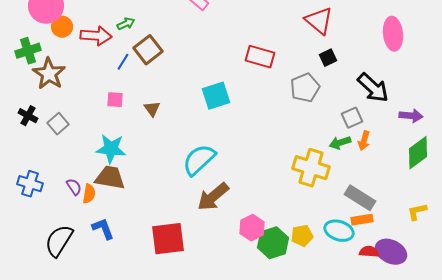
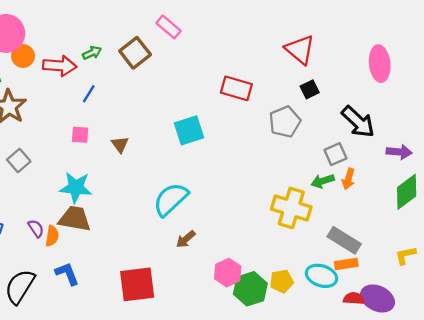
brown square: (148, 50) -> (135, 53), moved
brown arrow: (213, 197) -> (186, 239), size x0.6

